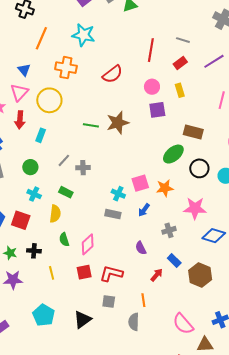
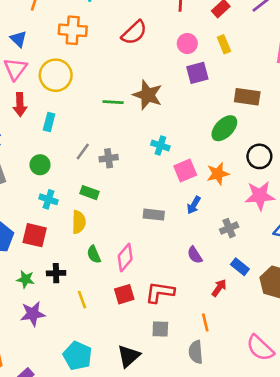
brown star: (118, 123) -> (148, 95), turned -30
black circle: (199, 168) -> (259, 156), moved
cyan cross: (118, 194) -> (160, 145), moved

